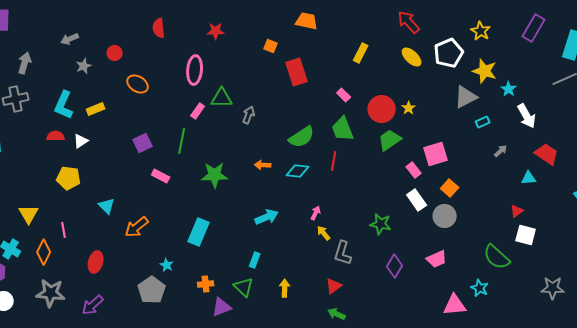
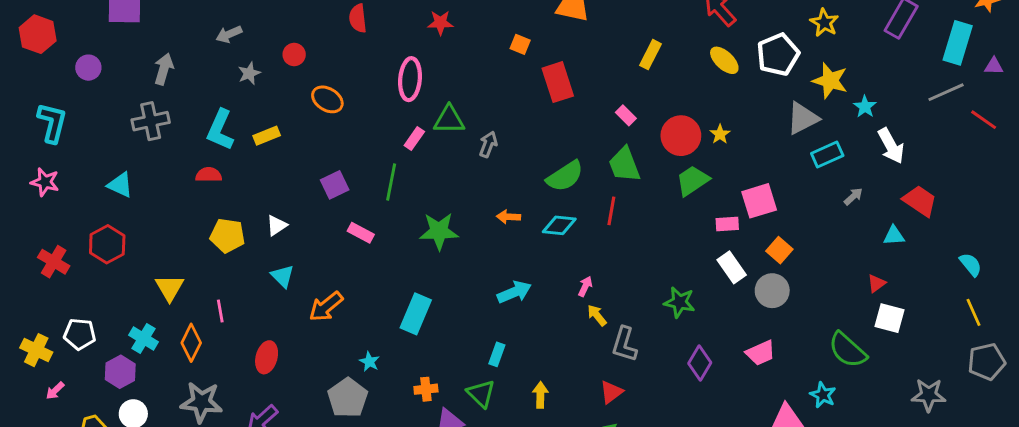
cyan rectangle: (483, 122) -> (827, 154), size x1.5
white triangle: (81, 141) -> (277, 225), moved
pink rectangle: (414, 170) -> (727, 224), turned -56

